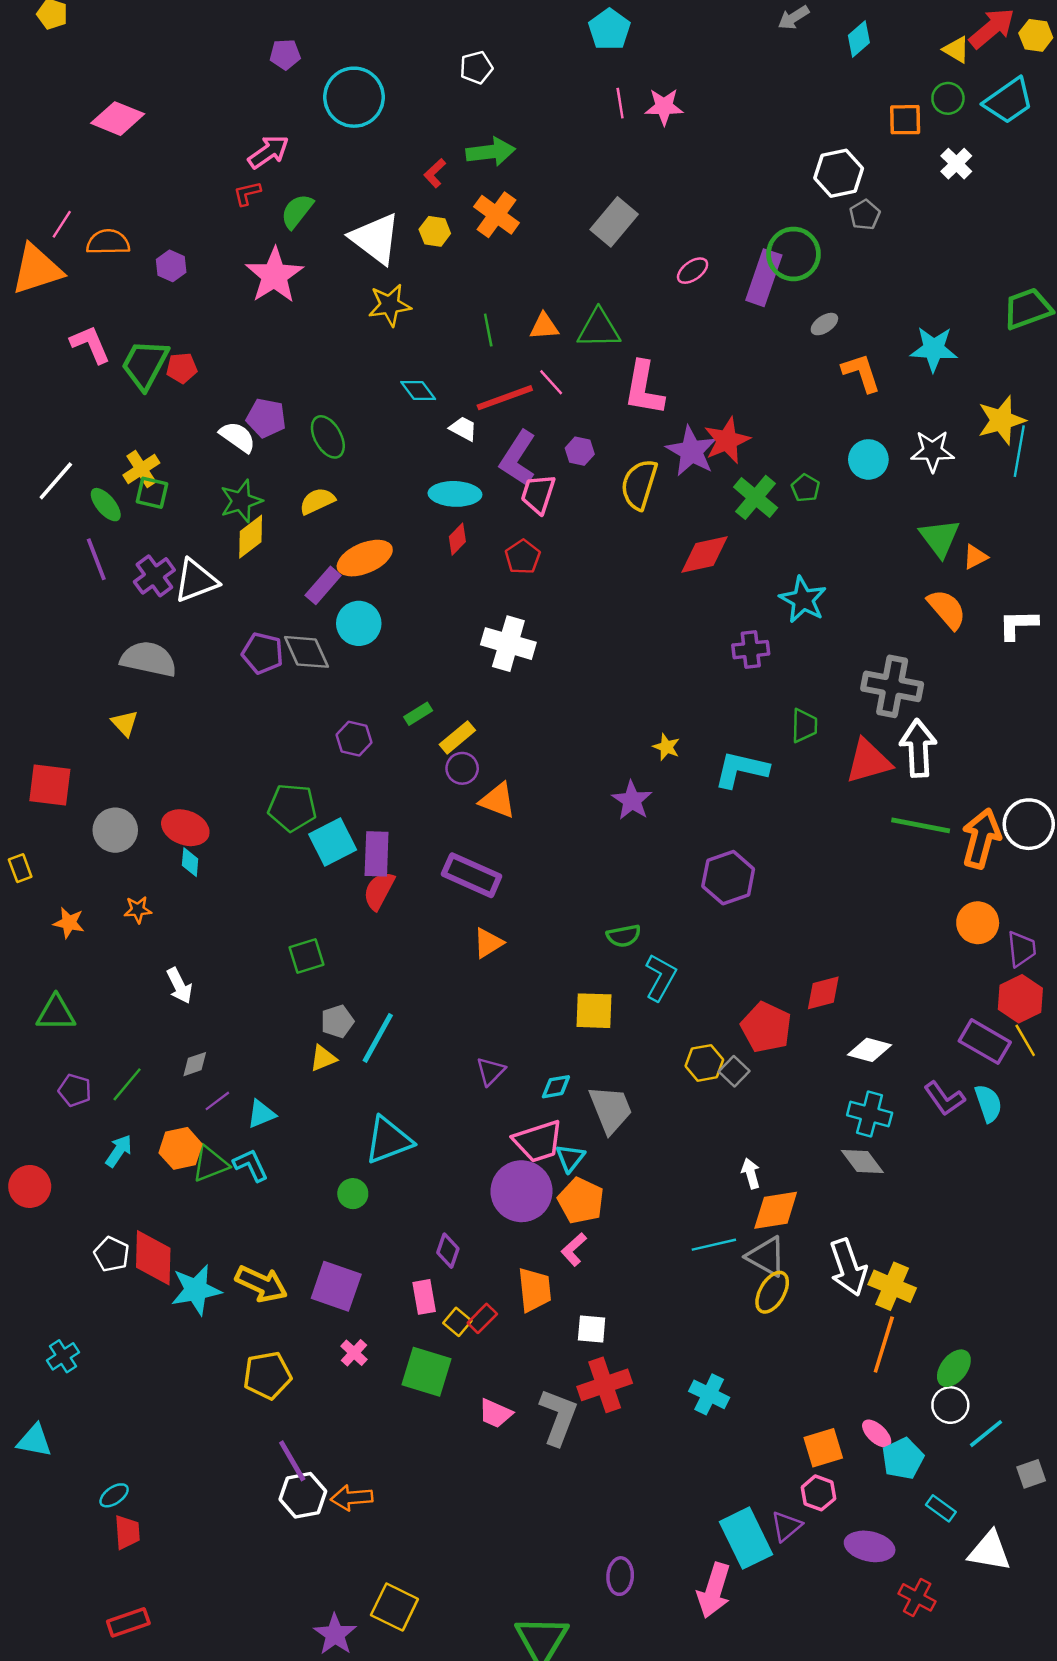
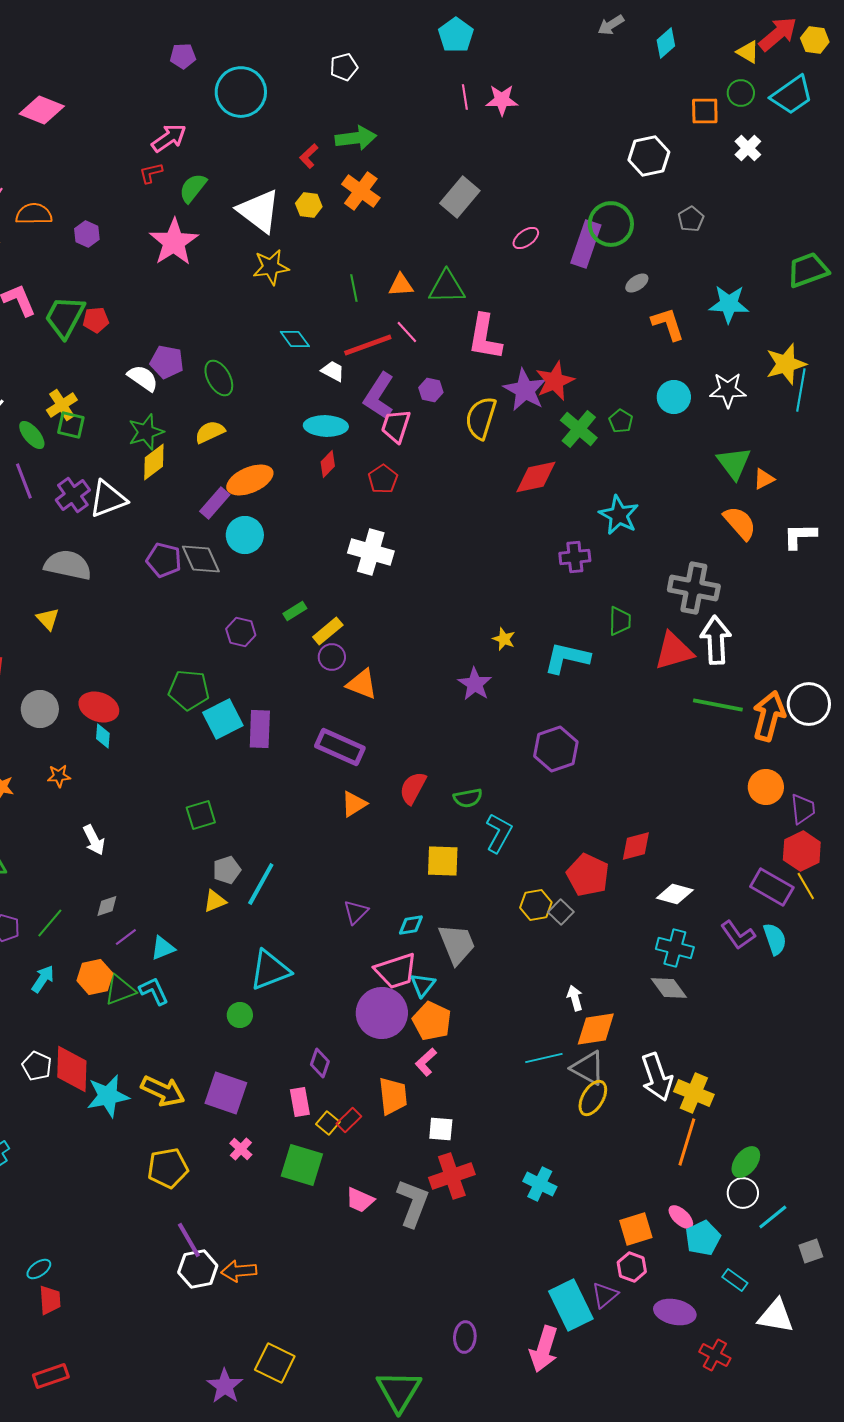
gray pentagon: (865, 215) -> (691, 219), moved
red semicircle: (379, 891) -> (413, 788), moved

